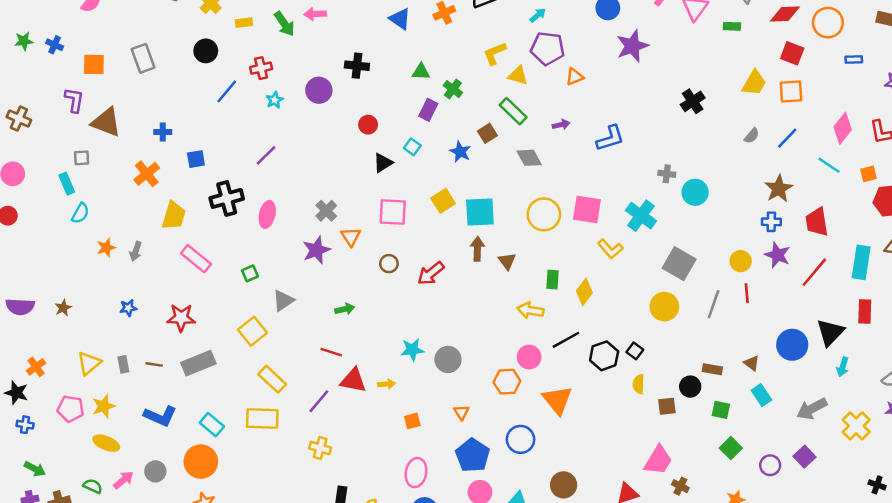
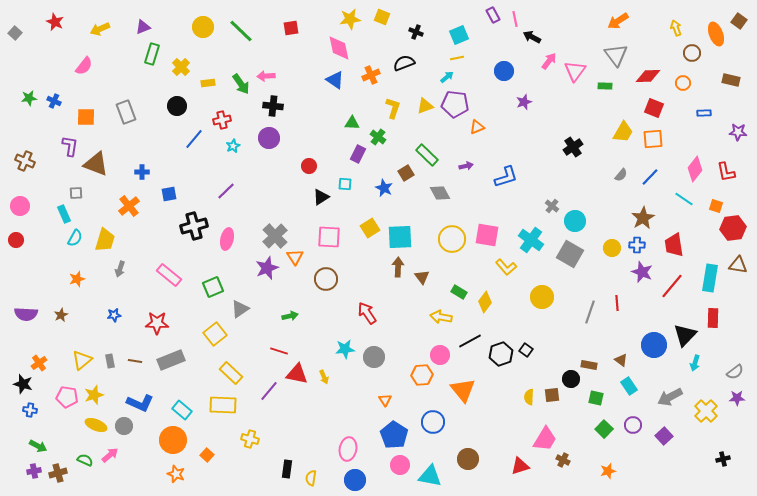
orange circle: (828, 23) -> (683, 83), size x0.6
purple star: (632, 46) -> (524, 102), size x0.6
yellow L-shape: (495, 53) -> (393, 108), moved, turned 130
black cross: (357, 66) -> (273, 106), moved
yellow triangle: (518, 75) -> (425, 106), moved, turned -36
cyan square: (412, 147) -> (345, 184), turned -32
gray cross: (667, 174) -> (552, 206), turned 32
orange square: (868, 174) -> (716, 206), turned 32
gray cross: (326, 211) -> (275, 236), size x1.4
yellow trapezoid: (174, 216) -> (105, 240), moved
orange star: (106, 248) -> (77, 279), moved
yellow circle: (741, 261) -> (612, 248), moved
brown circle: (389, 264) -> (326, 279), size x1.5
gray square: (679, 264) -> (570, 254), moved
green square: (250, 273) -> (213, 287), size x1.5
red arrow: (431, 273) -> (367, 313), moved, turned 95
green rectangle: (552, 280) -> (459, 292), turned -63
yellow circle: (664, 307) -> (542, 297), moved
yellow arrow: (386, 384) -> (324, 377), turned 72
yellow semicircle: (639, 384) -> (529, 397), moved
orange square: (412, 421) -> (207, 455), moved, turned -32
yellow cross: (320, 448) -> (250, 439), moved
purple circle: (770, 465) -> (633, 425), moved
gray circle: (155, 471) -> (124, 426), moved
black cross: (877, 485) -> (723, 459), turned -32

